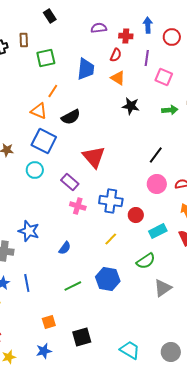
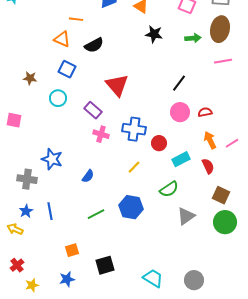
orange line: (53, 91) -> (76, 19), turned 64
blue square: (44, 141) -> (67, 69), size x0.7

